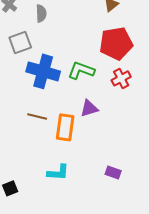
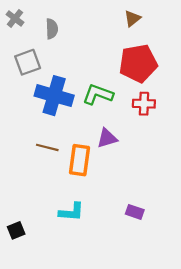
red cross: (121, 78) -> (144, 104), turned 30

